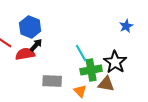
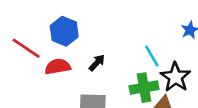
black arrow: (36, 45) -> (97, 63), moved
cyan line: (81, 53) -> (152, 56), moved

